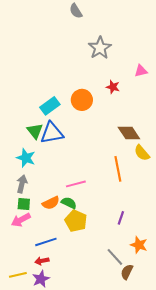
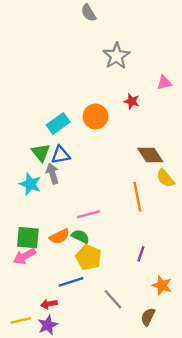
blue triangle: (52, 133) -> (61, 155), size x0.7
gray arrow: (22, 184) -> (52, 174), moved, turned -30
green square: (24, 204) -> (28, 238), size x1.5
blue line: (46, 242) -> (71, 282), moved
gray line: (115, 257) -> (113, 299), moved

